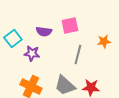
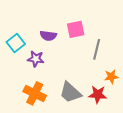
orange star: (104, 41) -> (111, 77), moved
gray line: (78, 54) -> (97, 49), moved

